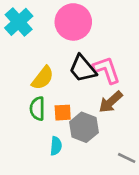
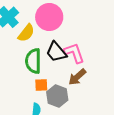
yellow semicircle: (43, 78) -> (26, 33), moved
green semicircle: (37, 109) -> (33, 61), moved, size x1.4

